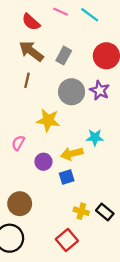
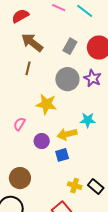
red semicircle: (31, 22) -> (20, 16), moved, turned 108
gray rectangle: (64, 56) -> (70, 46), moved

